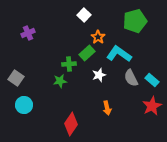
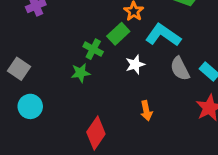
green cross: (69, 64) -> (93, 49), turned 32

